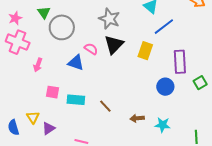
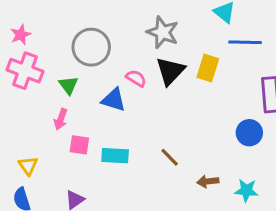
green triangle: (44, 12) -> (69, 85), moved
blue line: (164, 27) -> (245, 42), turned 40
yellow rectangle: (145, 51) -> (208, 68), moved
pink arrow: (38, 65) -> (61, 119), moved
brown line: (105, 106) -> (170, 157), moved
yellow triangle: (33, 117) -> (28, 166), moved

